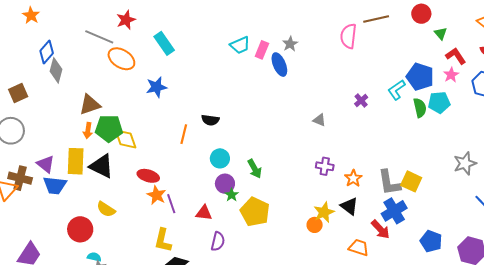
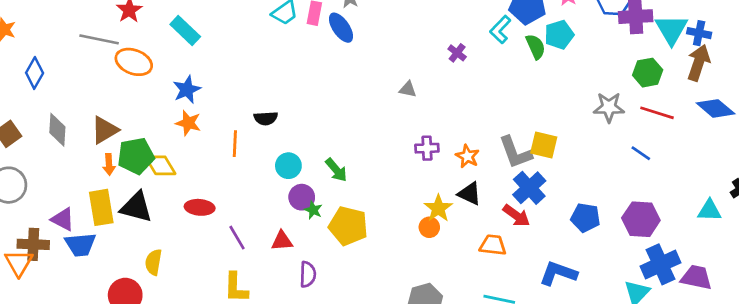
gray diamond: (56, 70) -> (57, 130), moved
gray star: (465, 163) -> (609, 107), turned 30
orange star: (157, 195) -> (188, 123), moved
yellow semicircle: (106, 209) -> (153, 262), turned 78

